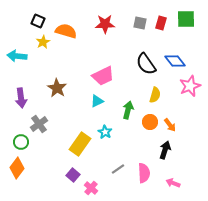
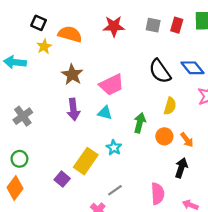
brown star: (57, 88) -> (72, 75), moved
purple arrow: (21, 98) -> (73, 109), moved
cyan triangle: (97, 101) -> (105, 113), turned 40
gray cross: (39, 124) -> (23, 116), moved
gray line: (118, 169) -> (115, 190), moved
purple square: (73, 175) -> (62, 179), moved

